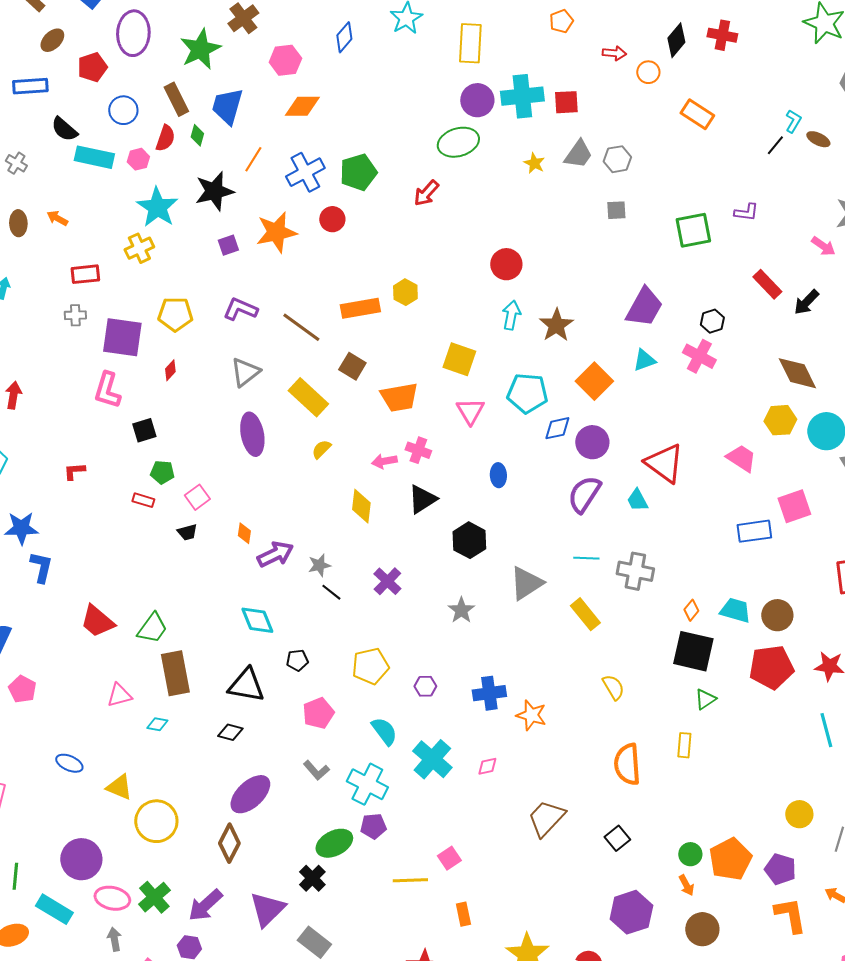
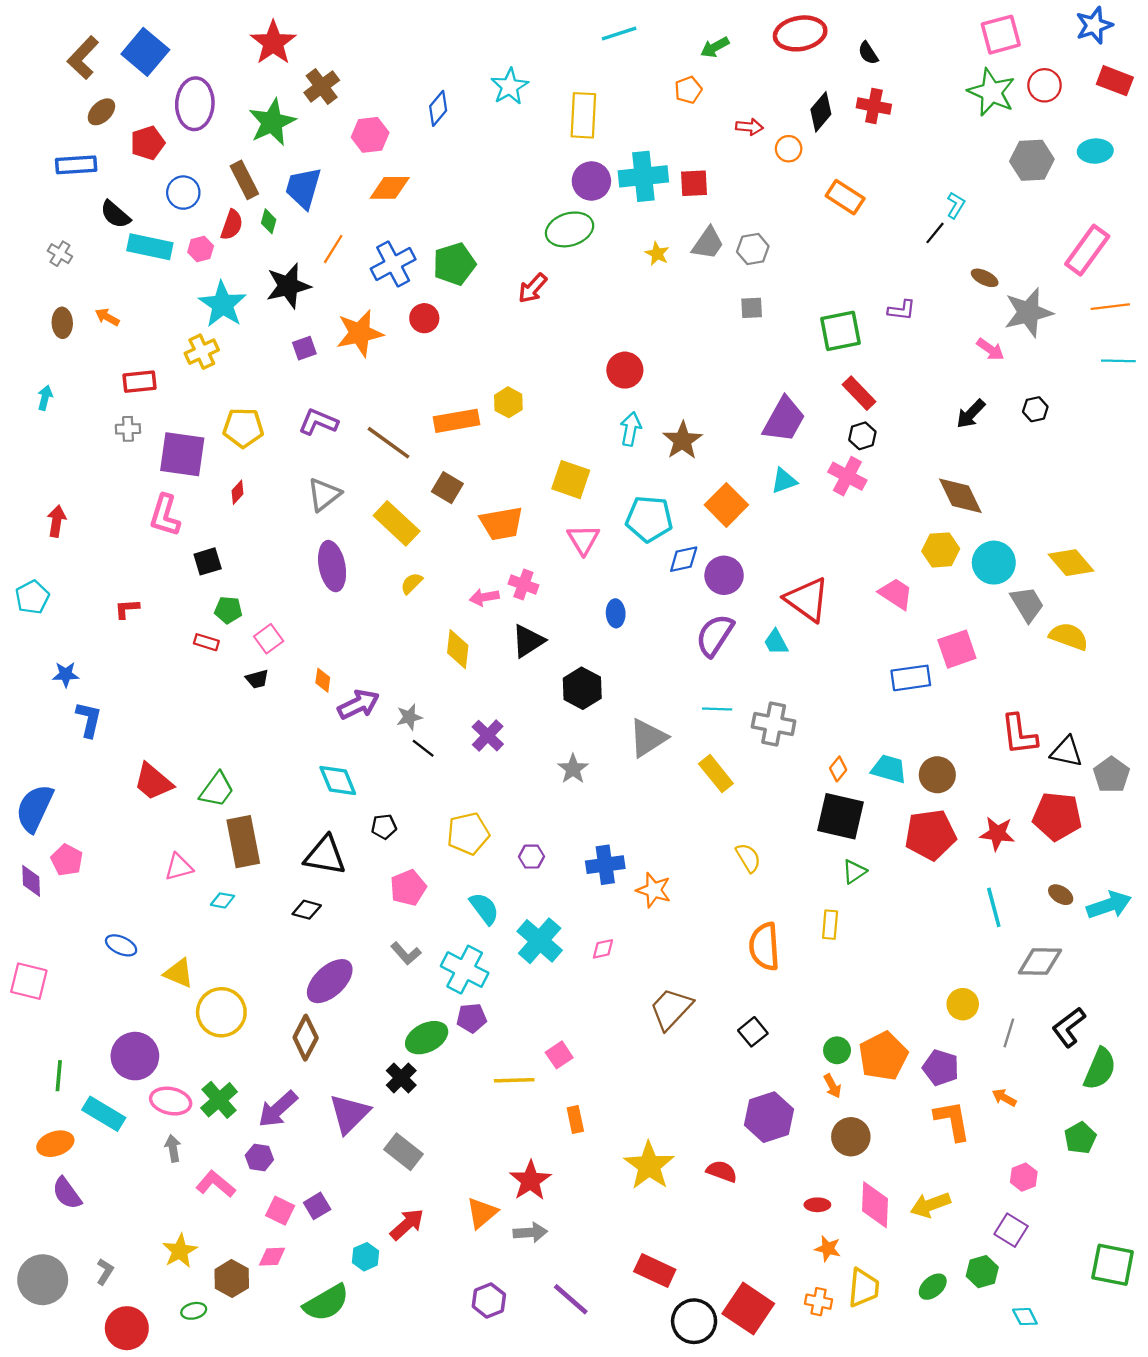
brown ellipse: (818, 139) -> (985, 278), moved
red rectangle: (767, 284) -> (859, 393), moved
blue star: (21, 528) -> (66, 674), size x0.7

